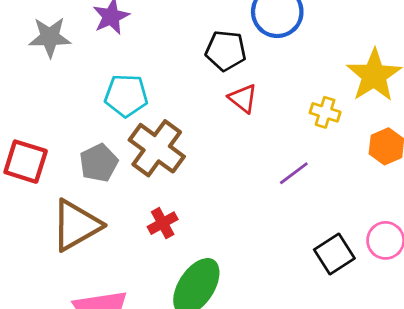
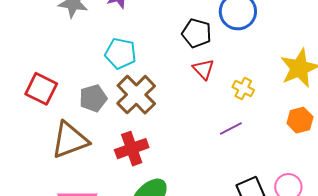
yellow cross: (325, 112) -> (243, 89), moved
red cross: (163, 223) -> (132, 149), size x1.5

